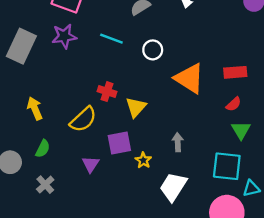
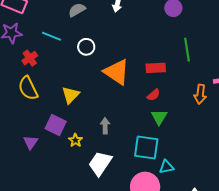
red cross: (107, 92) -> (30, 58), moved, turned 35
yellow semicircle: (83, 119) -> (28, 88), moved, turned 105
purple square: (119, 143) -> (56, 125), turned 35

